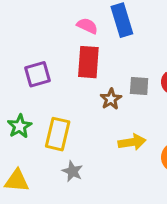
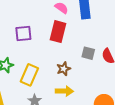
brown star: (111, 99) -> (64, 69), moved
yellow arrow: (132, 142) -> (64, 91), moved

